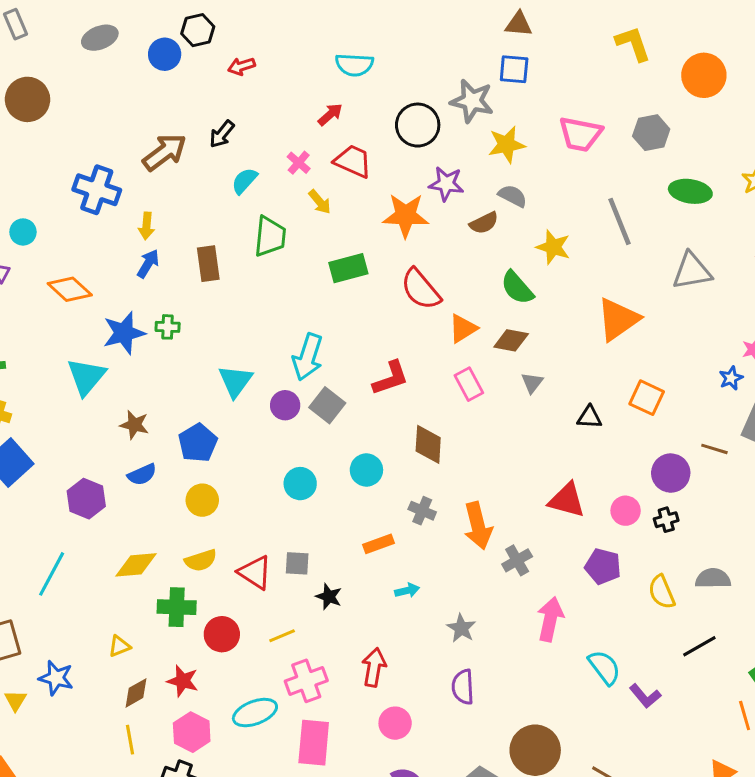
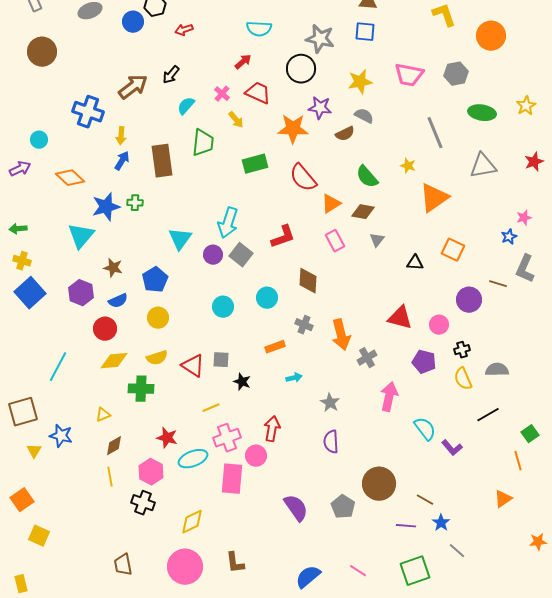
gray star: (472, 101) -> (320, 39), moved
yellow star: (553, 247) -> (408, 166), moved, size x0.7
brown rectangle: (208, 264) -> (162, 161), size x1.4
purple hexagon: (86, 499) -> (81, 293), moved
black cross: (666, 520) -> (462, 350), moved
red circle: (222, 634) -> (105, 329), moved
red star: (183, 681) -> (167, 438), moved
pink circle: (395, 723) -> (256, 456), moved

